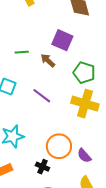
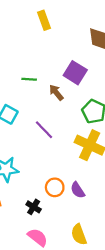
orange circle: (59, 146) -> (55, 187), size x0.7
purple semicircle: (84, 156) -> (78, 190), moved

